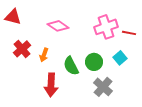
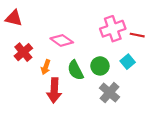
pink diamond: (58, 26) -> (62, 40), moved
orange arrow: (44, 55) -> (46, 67), moved

